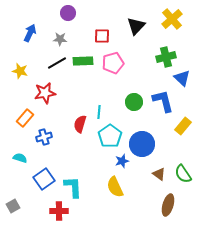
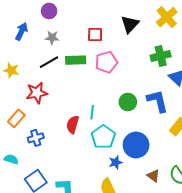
purple circle: (68, 13) -> (49, 11), moved

